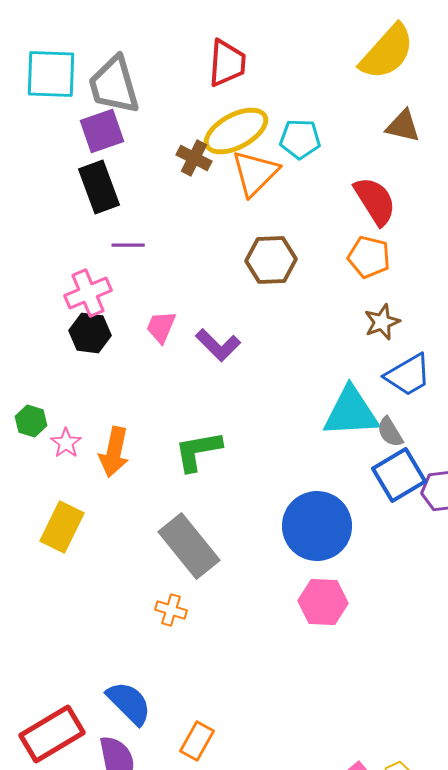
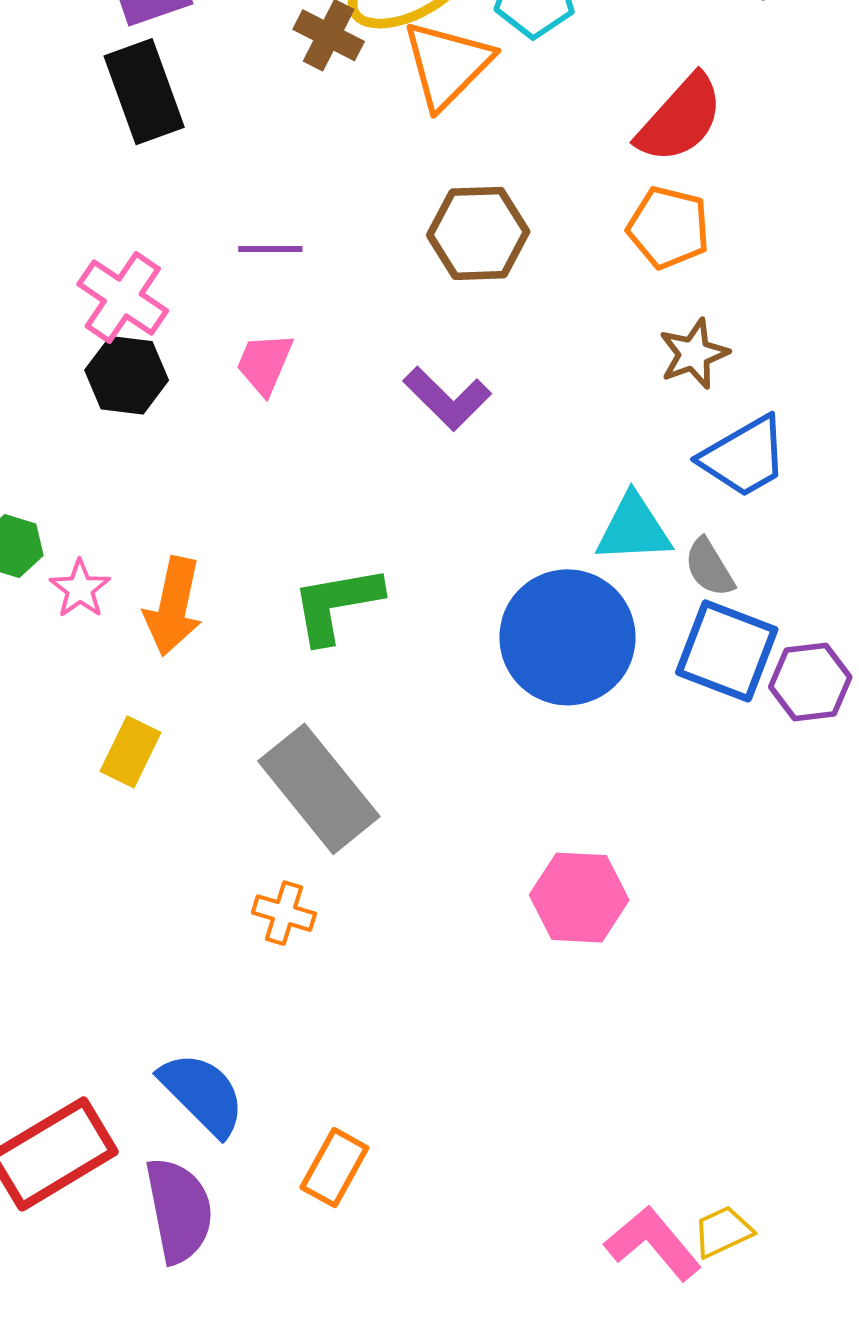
red semicircle: (375, 201) -> (680, 119), turned 74
purple line: (128, 245) -> (270, 249), moved
pink cross: (88, 293) -> (123, 297), turned -33
purple L-shape: (218, 345) -> (447, 398), moved
cyan triangle: (351, 412) -> (634, 529), size x0.7
blue square: (399, 475) -> (727, 651), turned -38
blue circle: (317, 526) -> (567, 637), moved
yellow rectangle: (62, 527) -> (131, 752), moved, size x0.7

